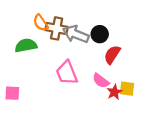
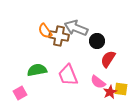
gray arrow: (76, 34) -> (76, 28), moved
green semicircle: (26, 46) -> (37, 70), moved
pink square: (12, 93) -> (20, 93), turned -32

